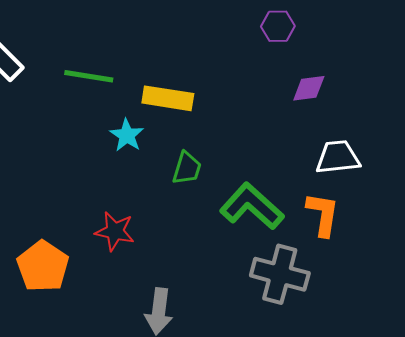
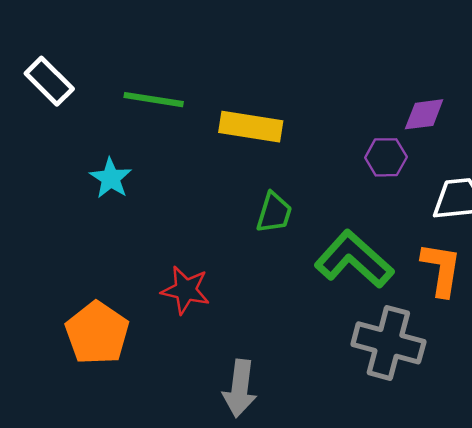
purple hexagon: (278, 26) -> (386, 157), moved
cyan star: (127, 135) -> (111, 178), moved

